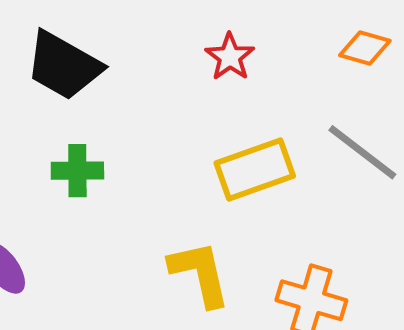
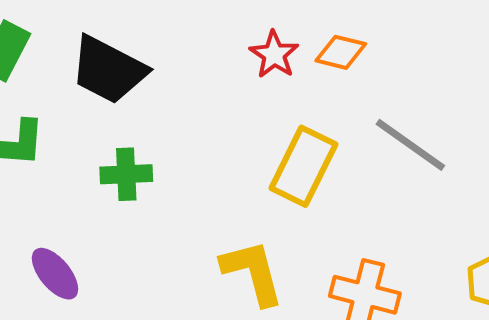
orange diamond: (365, 48) -> (341, 52), moved
yellow rectangle: (255, 169) -> (303, 166), turned -42

